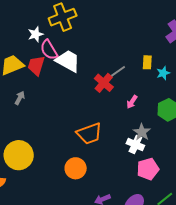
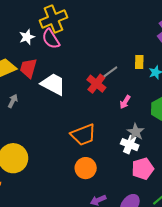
pink semicircle: (49, 50) -> (51, 39), moved
white trapezoid: (68, 61) -> (53, 84), moved
orange circle: (76, 168) -> (86, 168), moved

